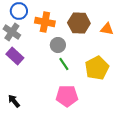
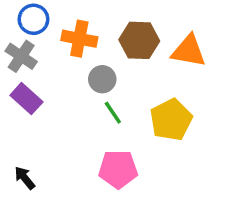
orange triangle: (107, 29) -> (189, 51), size x1.5

